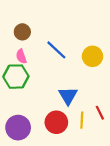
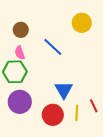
yellow circle: (92, 56) -> (82, 23), moved
purple circle: (18, 128) -> (20, 102), moved

